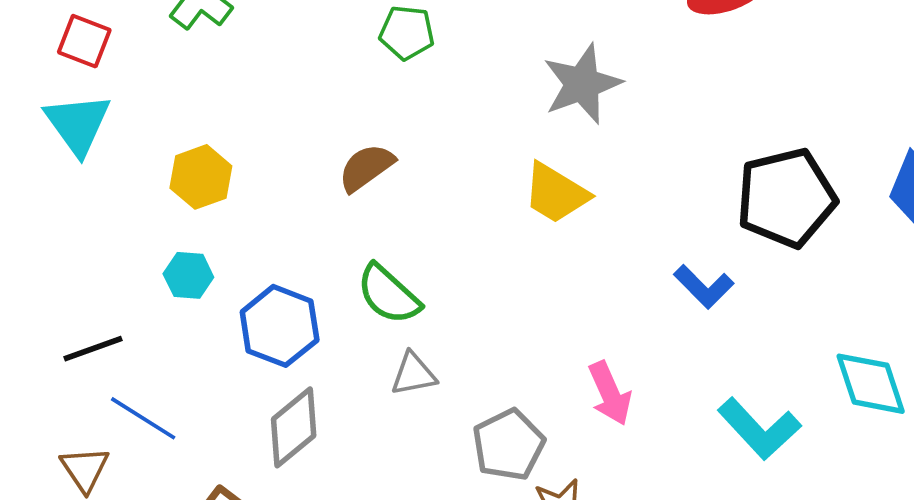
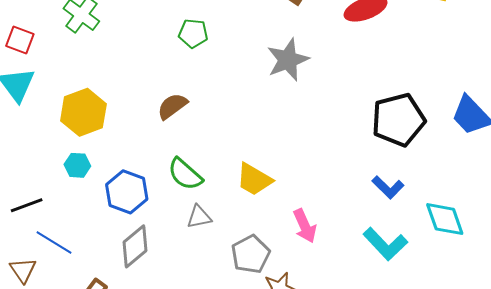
yellow hexagon: (201, 177) -> (83, 112), size x1.4
yellow trapezoid: (556, 193) -> (254, 179), moved
blue L-shape: (704, 287) -> (388, 187), moved

